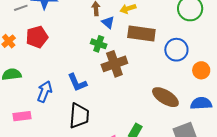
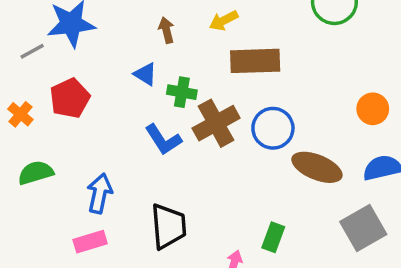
blue triangle: (108, 22) -> (145, 74), moved
blue circle: (176, 50) -> (273, 128), moved
blue L-shape: (77, 83) -> (163, 140), moved
pink rectangle: (22, 116) -> (90, 242), moved

